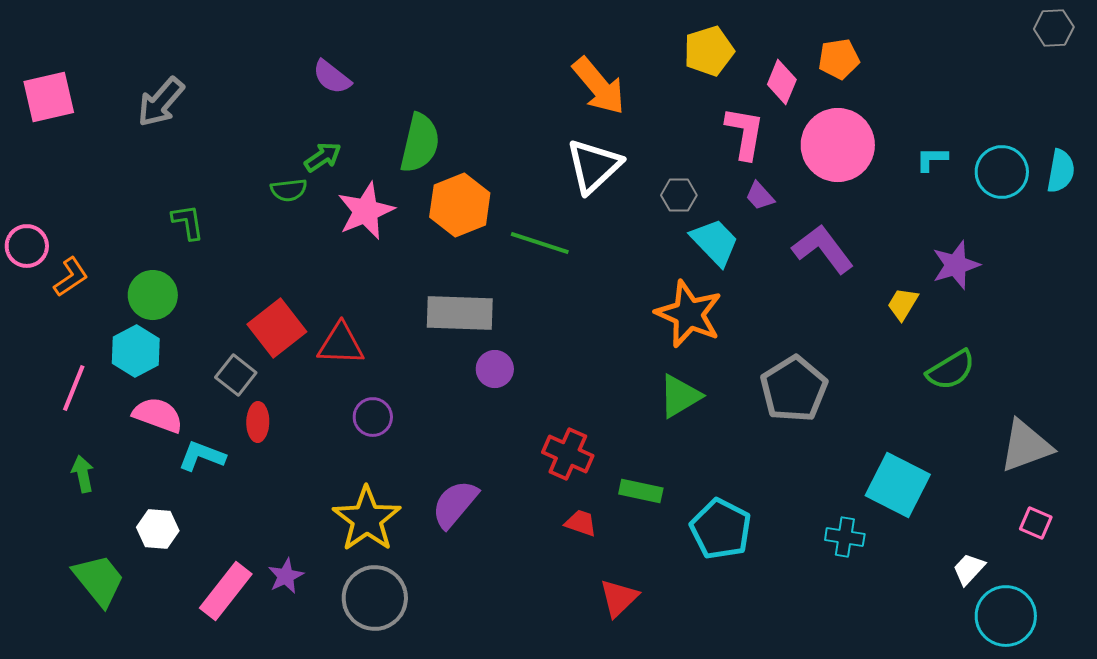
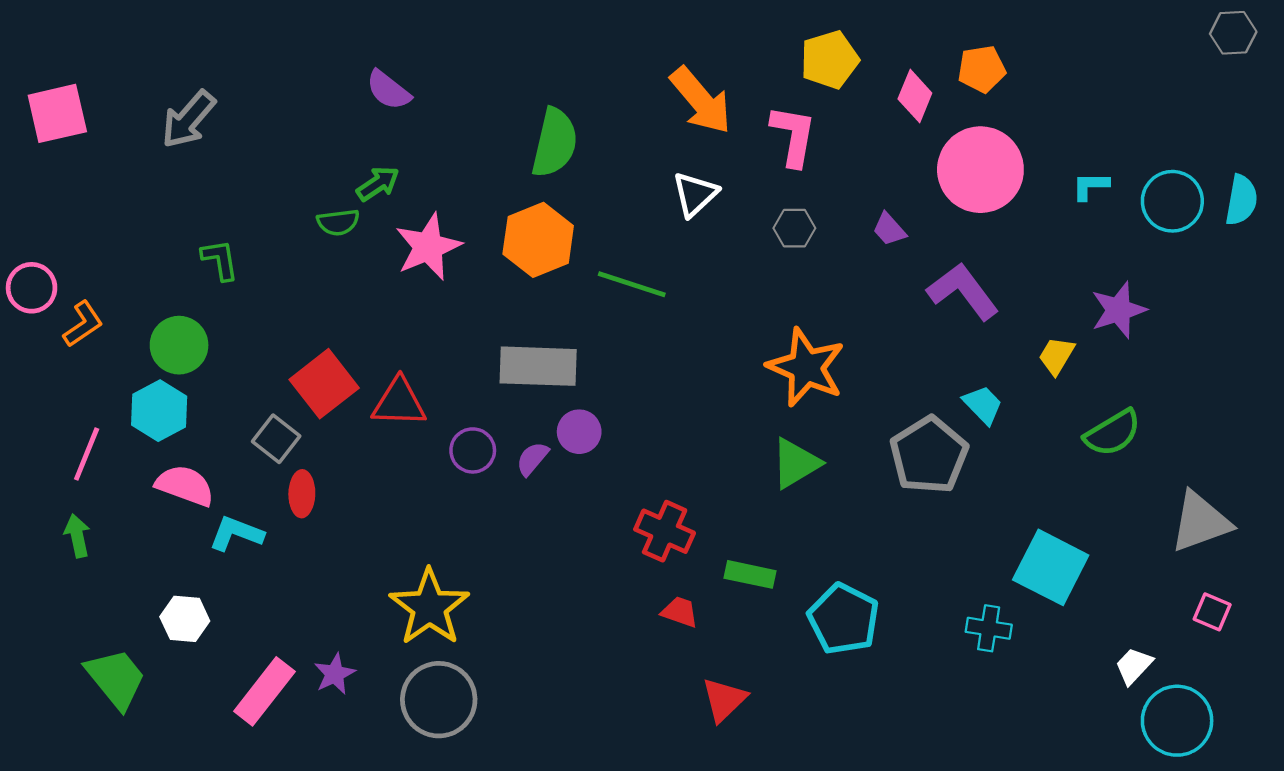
pink L-shape: (745, 133) -> (793, 136), moved
green semicircle: (420, 143) -> (555, 143), moved
white triangle: (594, 166) -> (695, 194), size x0.7
cyan trapezoid: (715, 242) -> (983, 405), moved, size x0.7
purple circle: (373, 417) -> (473, 450), moved
green arrow: (83, 474) -> (77, 536), moved
purple semicircle: (455, 504) -> (532, 459), moved, size x0.6

